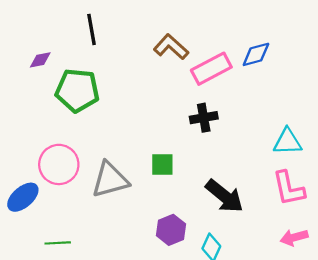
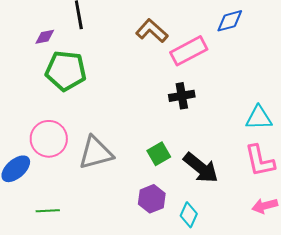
blue diamond: (256, 54) -> (230, 21), moved
purple diamond: (40, 60) -> (45, 37), moved
green square: (162, 164) -> (159, 154), moved, turned -30

